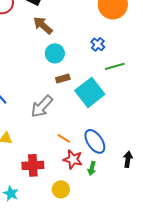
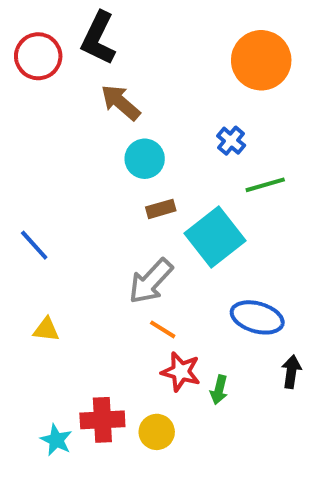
gray arrow: (42, 106) -> (151, 281), moved
blue ellipse: (95, 141) -> (257, 317), moved, turned -40
red cross: (33, 165) -> (102, 420), moved

